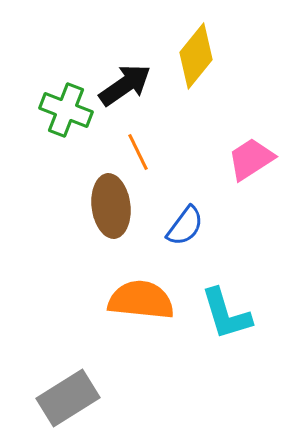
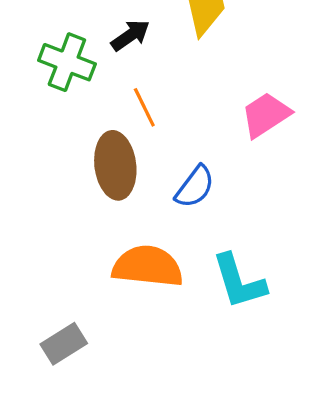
black arrow: (125, 85) -> (130, 35), size x0.7
gray rectangle: (68, 398) -> (64, 344), moved, size x0.7

